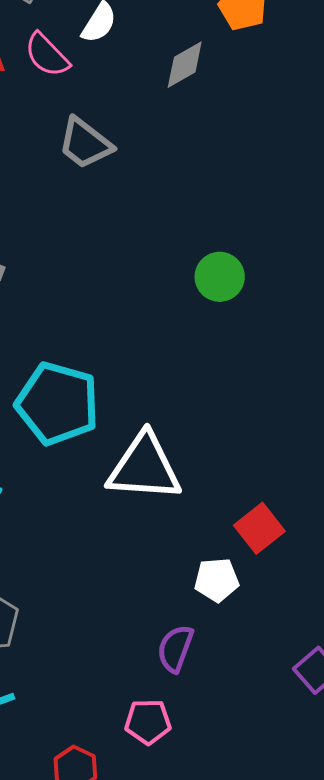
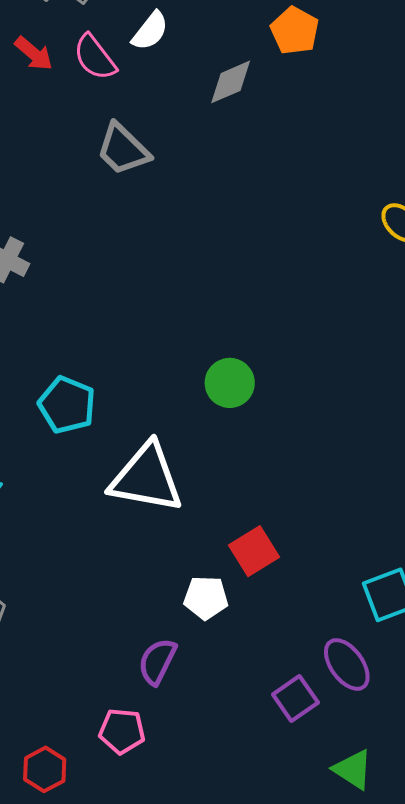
green circle: (220, 277) -> (230, 383), moved
cyan pentagon: (57, 403) -> (67, 405), size x0.7

